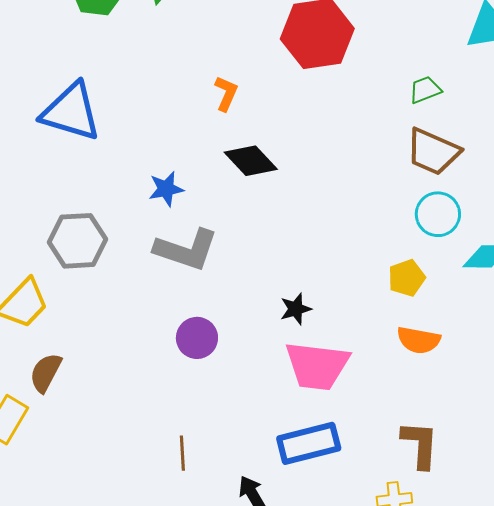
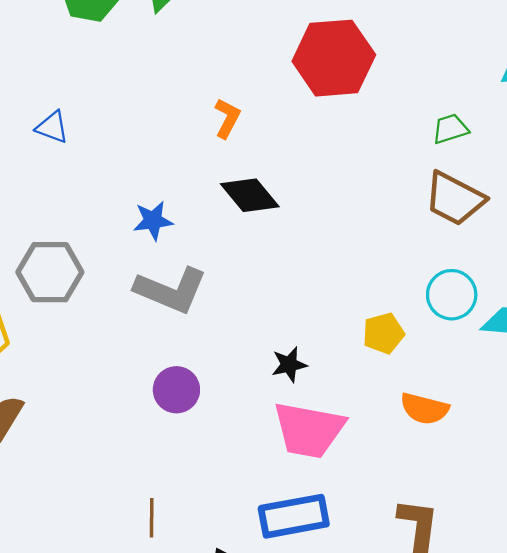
blue triangle: (71, 112) -> (52, 127), size x0.5
cyan circle: (438, 214) -> (452, 295), moved
yellow pentagon: (407, 278) -> (383, 333), moved

